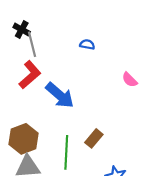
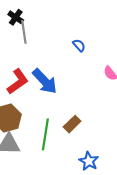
blue semicircle: (87, 44) -> (79, 45), moved, turned 32
red L-shape: (30, 75) -> (18, 82), moved

